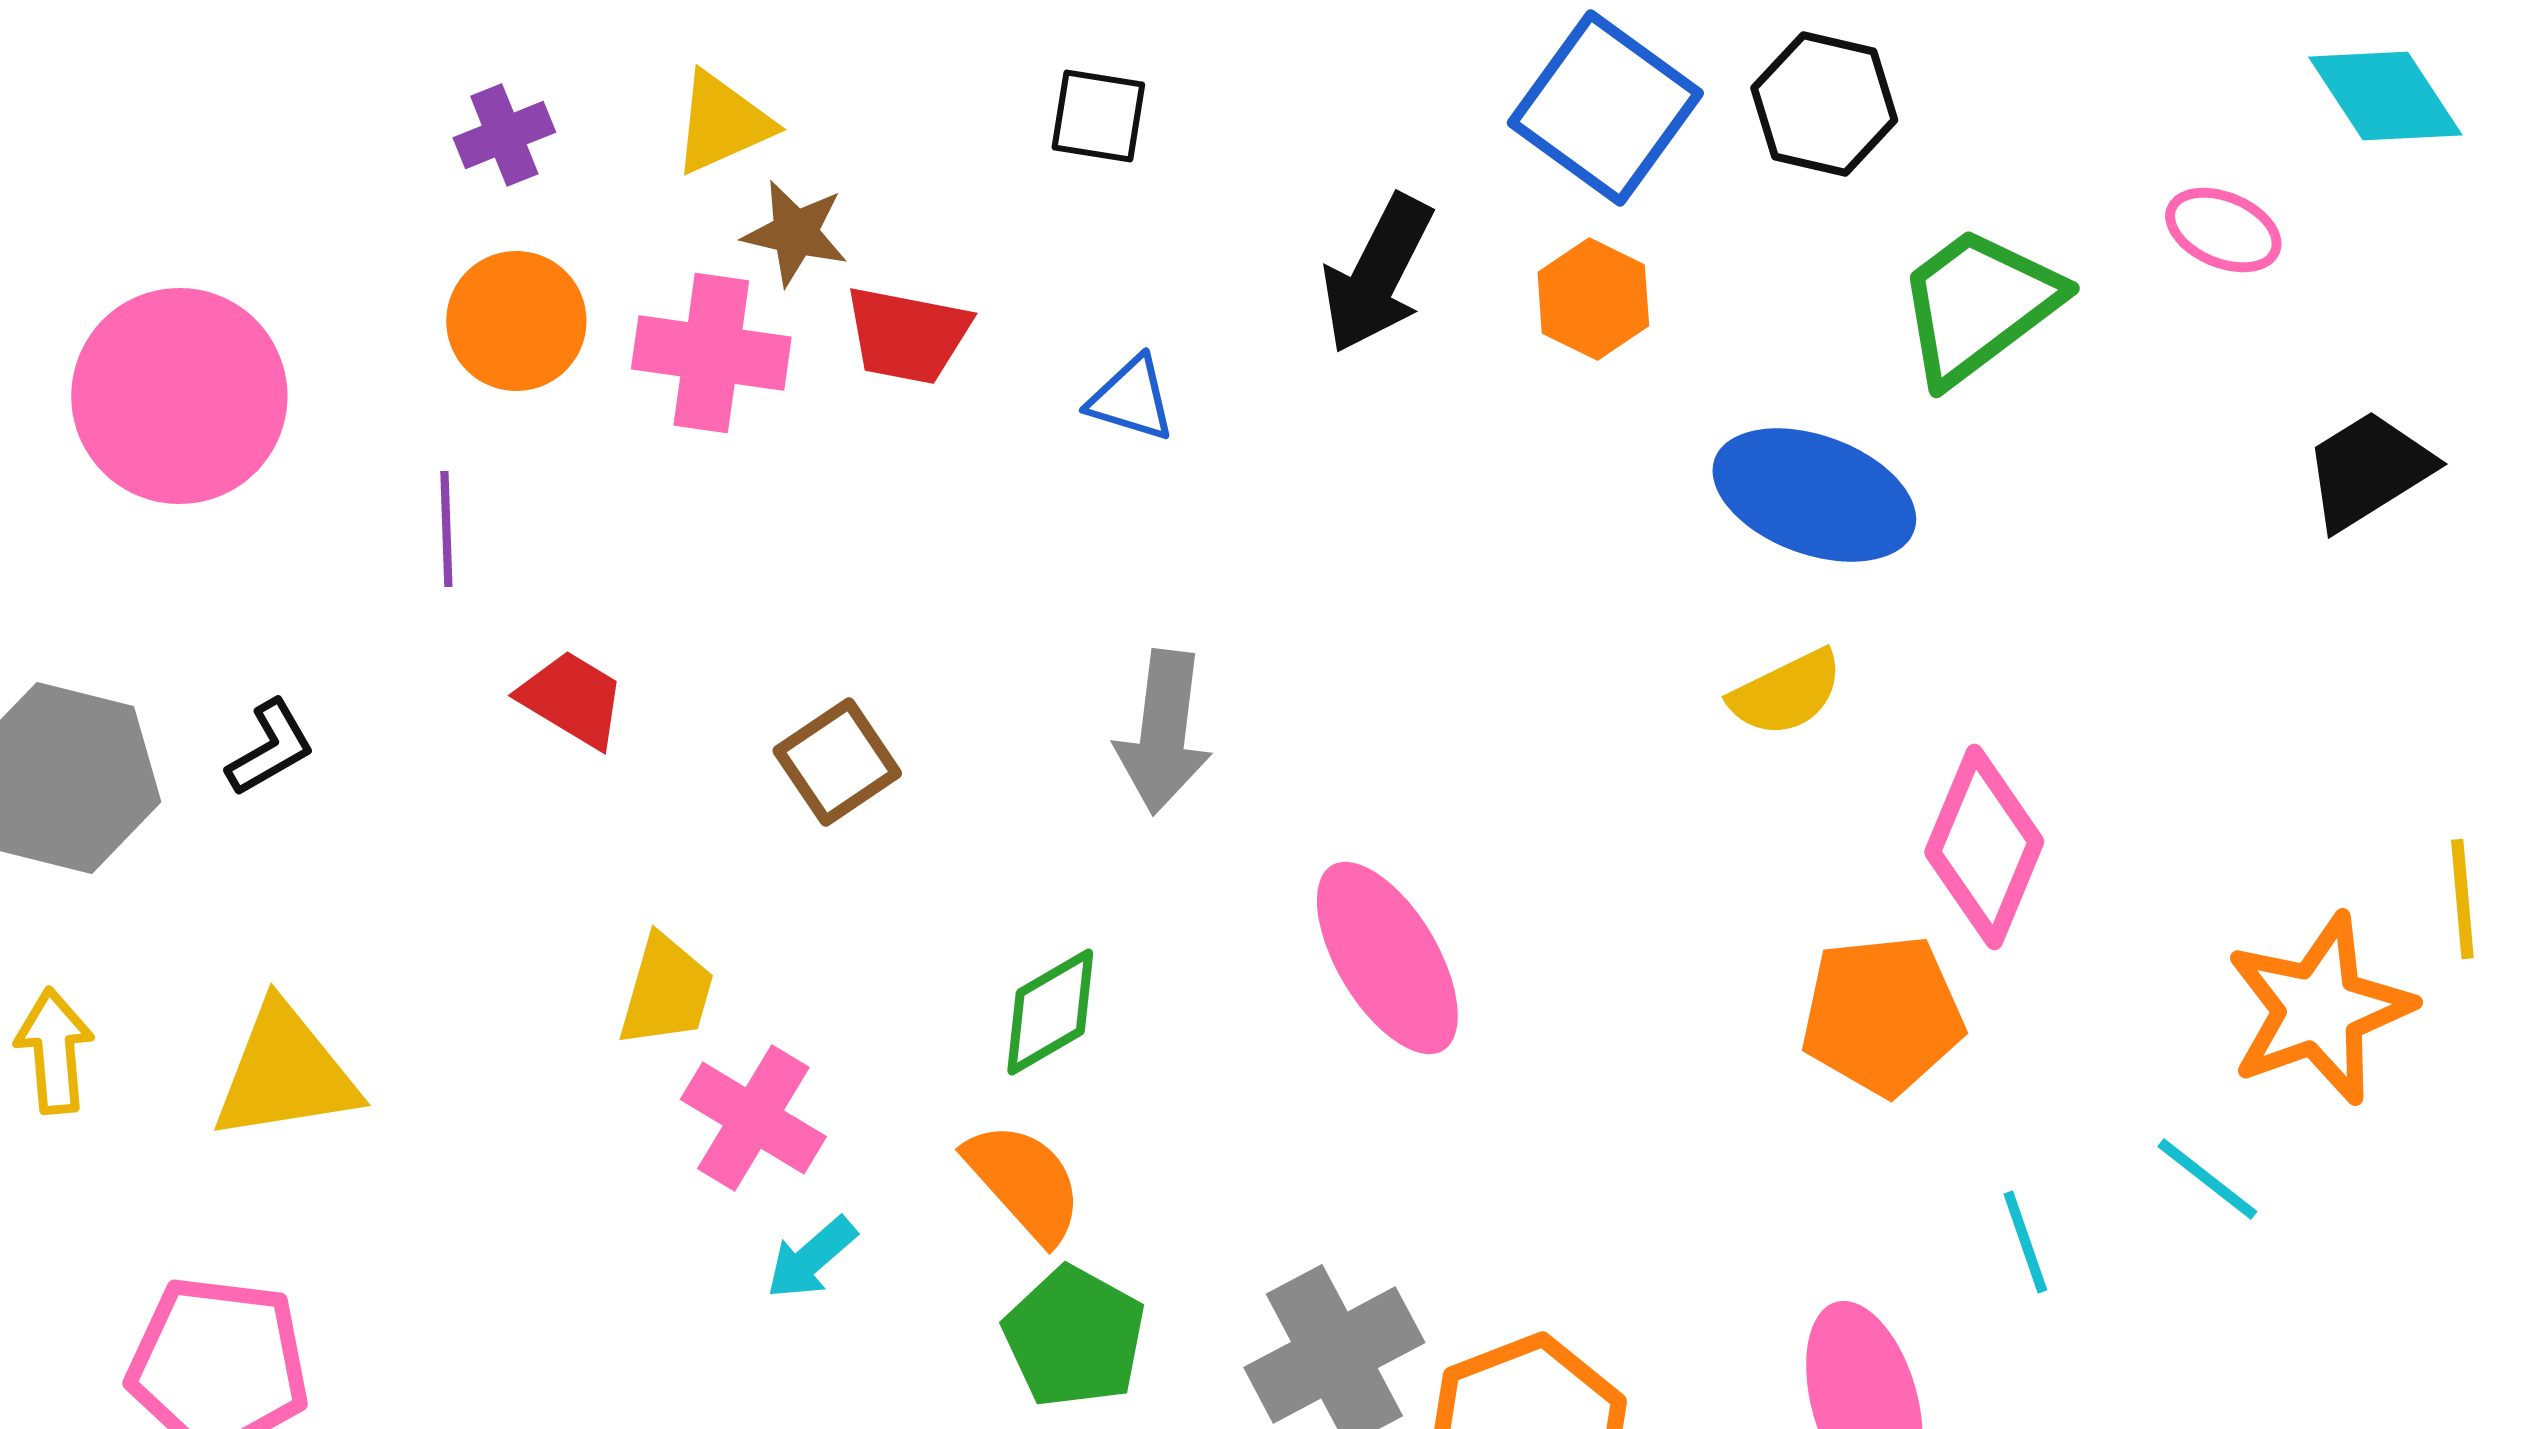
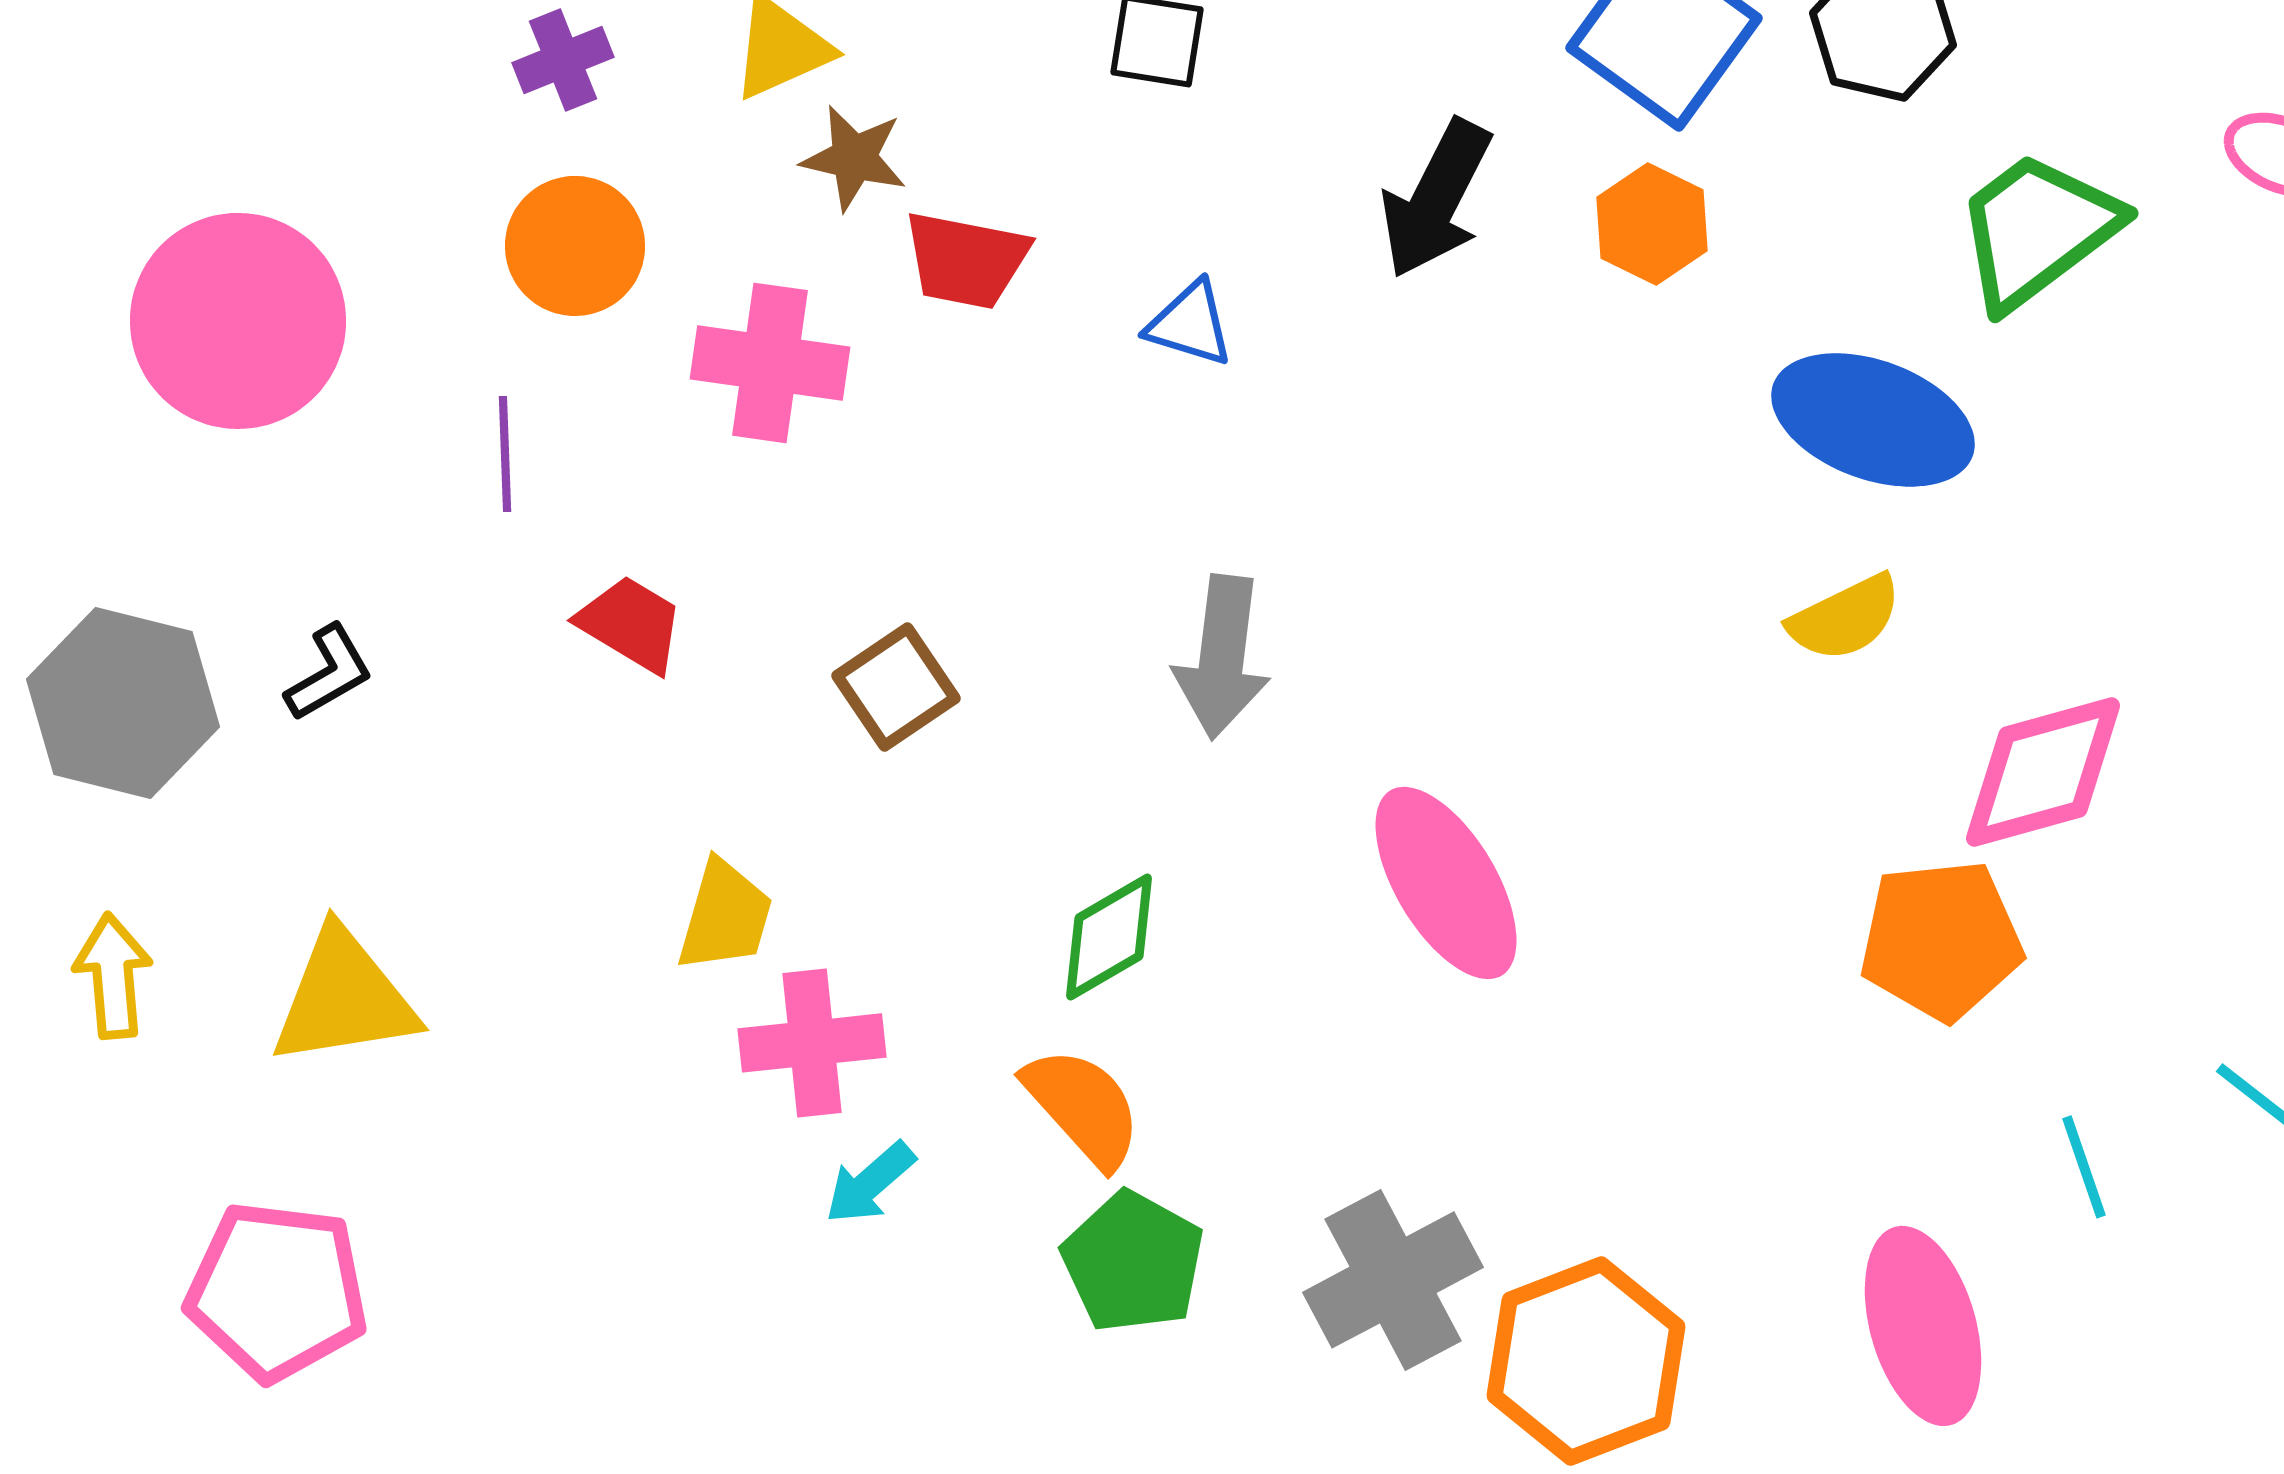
pink cross: (711, 353) -> (770, 363), moved
pink diamond: (1984, 847) -> (2043, 772), turned 52
pink cross: (753, 1118) -> (812, 1043), turned -37

